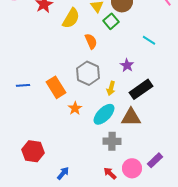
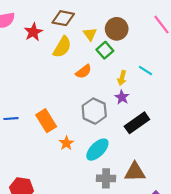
orange semicircle: (91, 41) -> (84, 72), turned 77
gray hexagon: (88, 73) -> (94, 111), moved
yellow arrow: (111, 88) -> (122, 78), moved
brown triangle: (131, 117) -> (135, 172), moved

